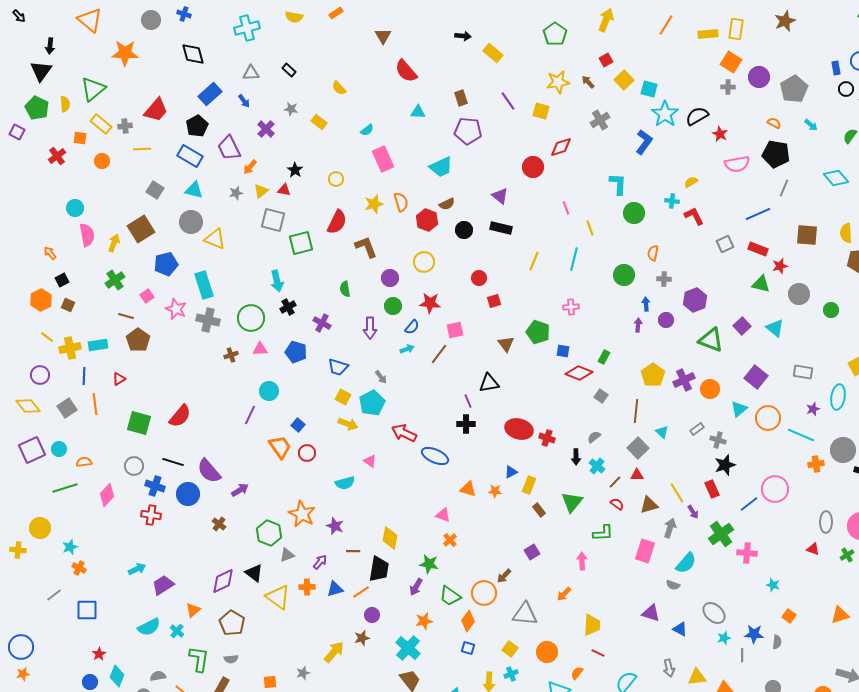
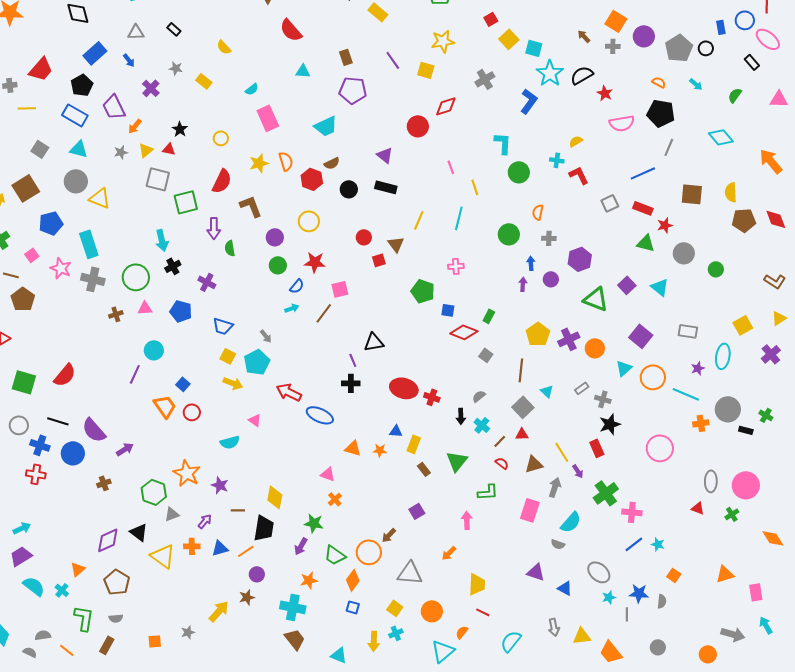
brown arrow: (588, 82) -> (584, 36), moved
black circle: (846, 89) -> (706, 48), moved
purple arrow: (370, 328) -> (214, 228), moved
brown triangle: (506, 344) -> (396, 244), moved
blue triangle: (511, 472) -> (396, 431), turned 32
blue line: (749, 504) -> (634, 544), moved
brown cross: (219, 524) -> (104, 483), turned 32
purple trapezoid: (163, 585) -> (21, 556), moved
cyan semicircle: (149, 627) -> (34, 586), turned -115
cyan cross: (408, 648) -> (293, 607), turned -30

